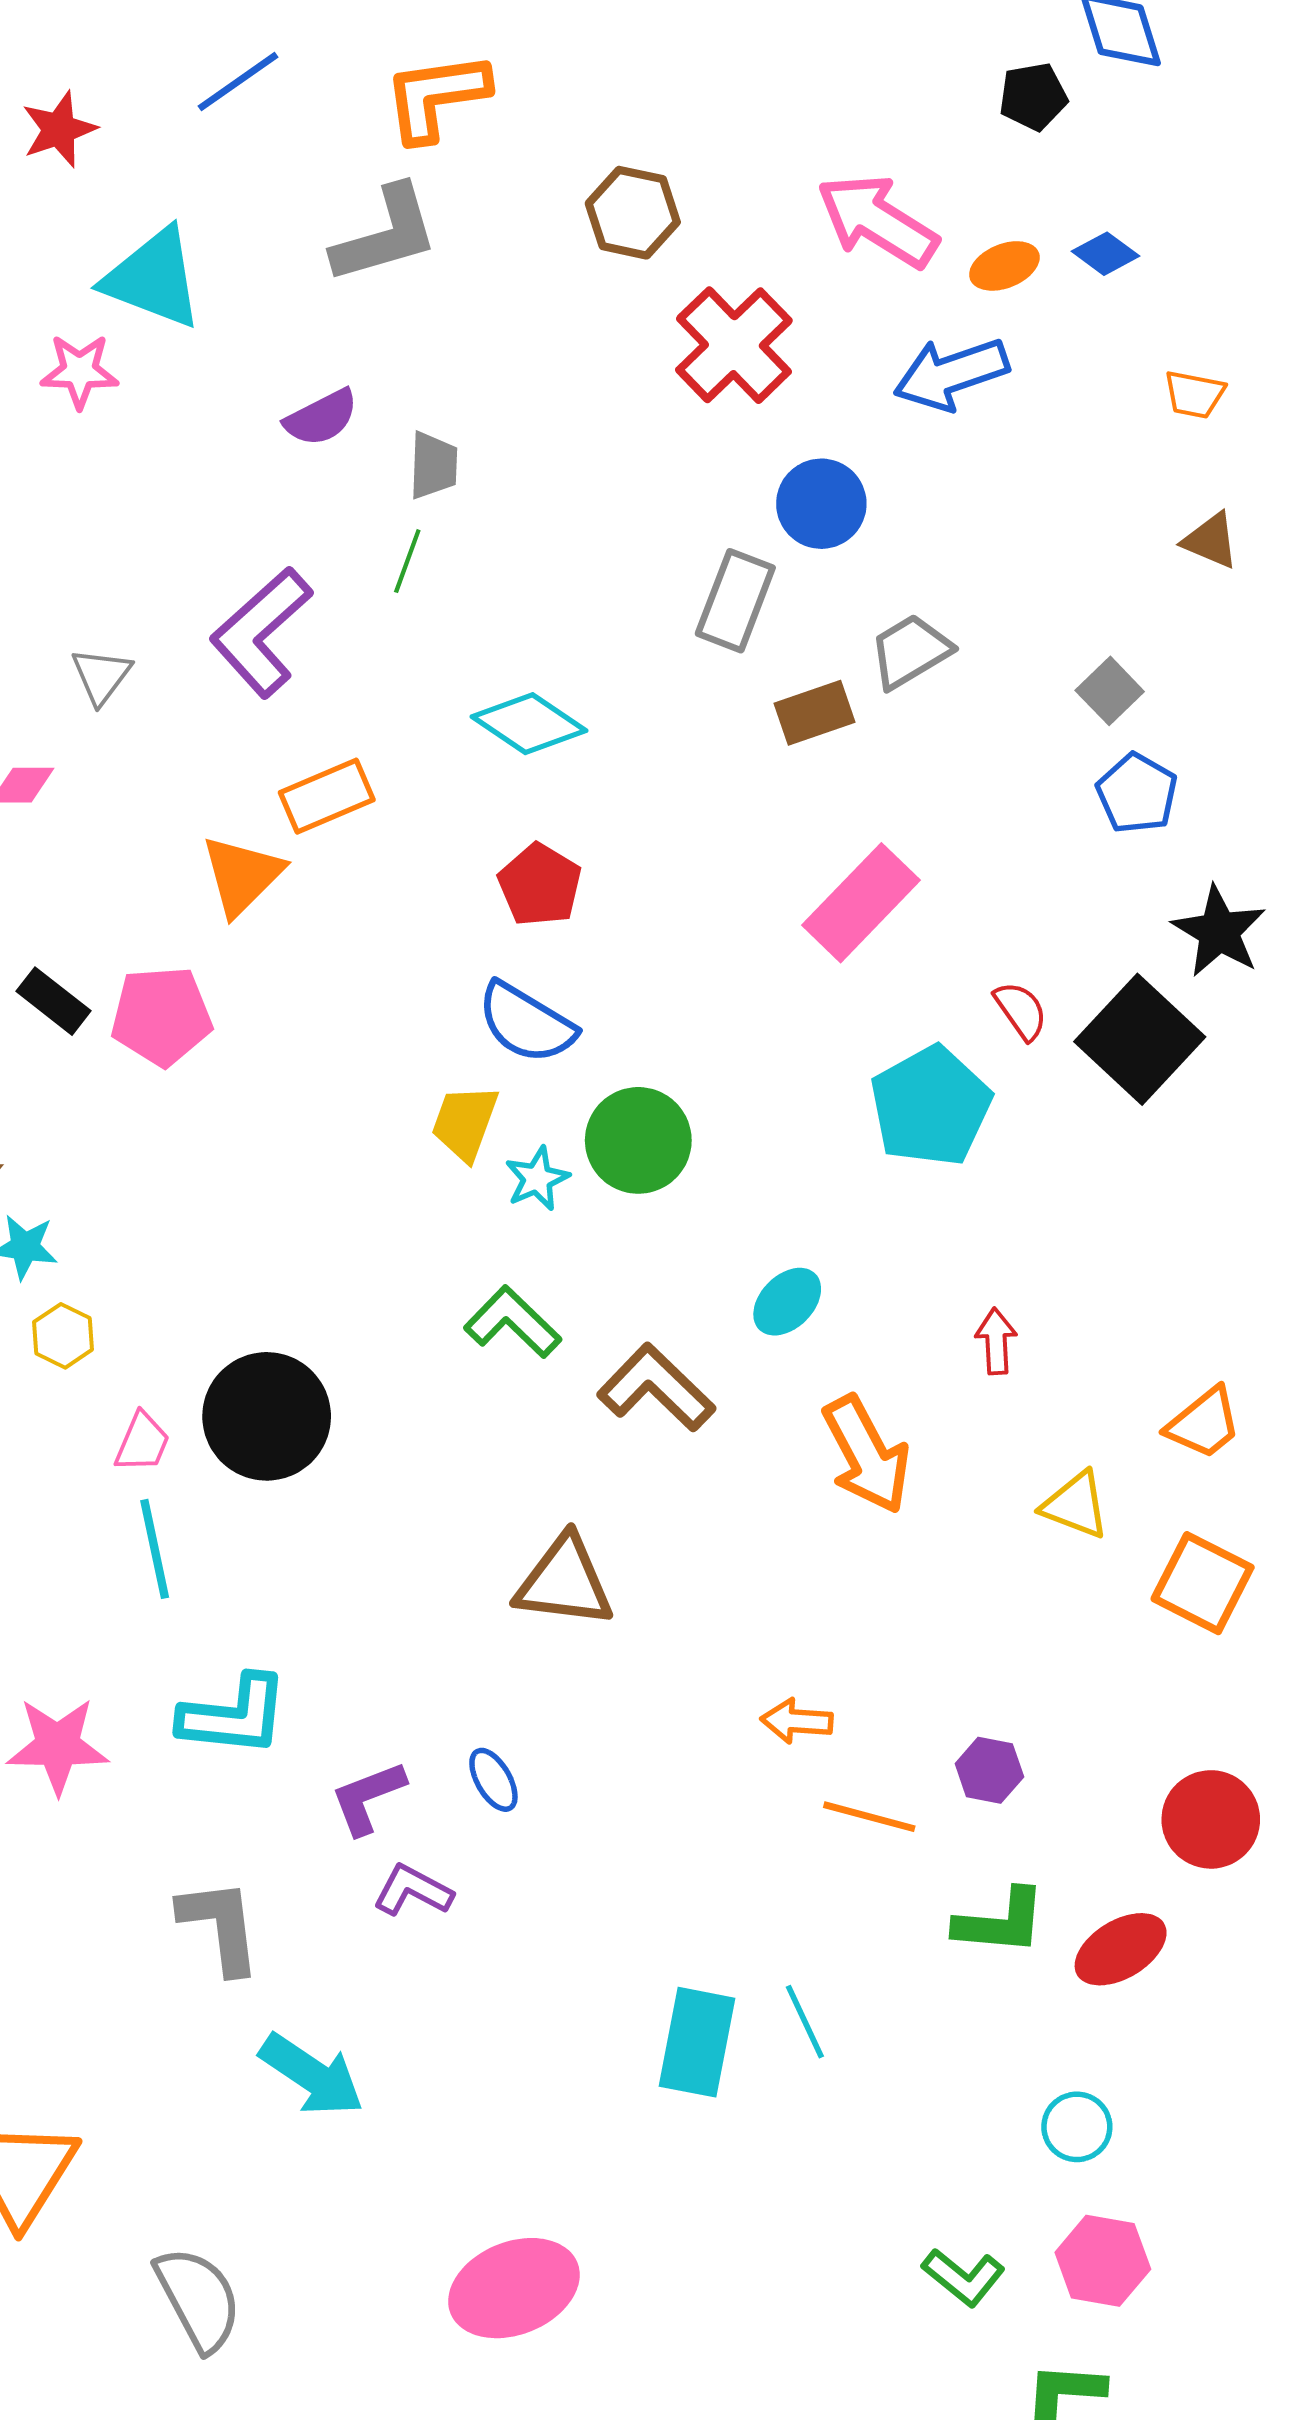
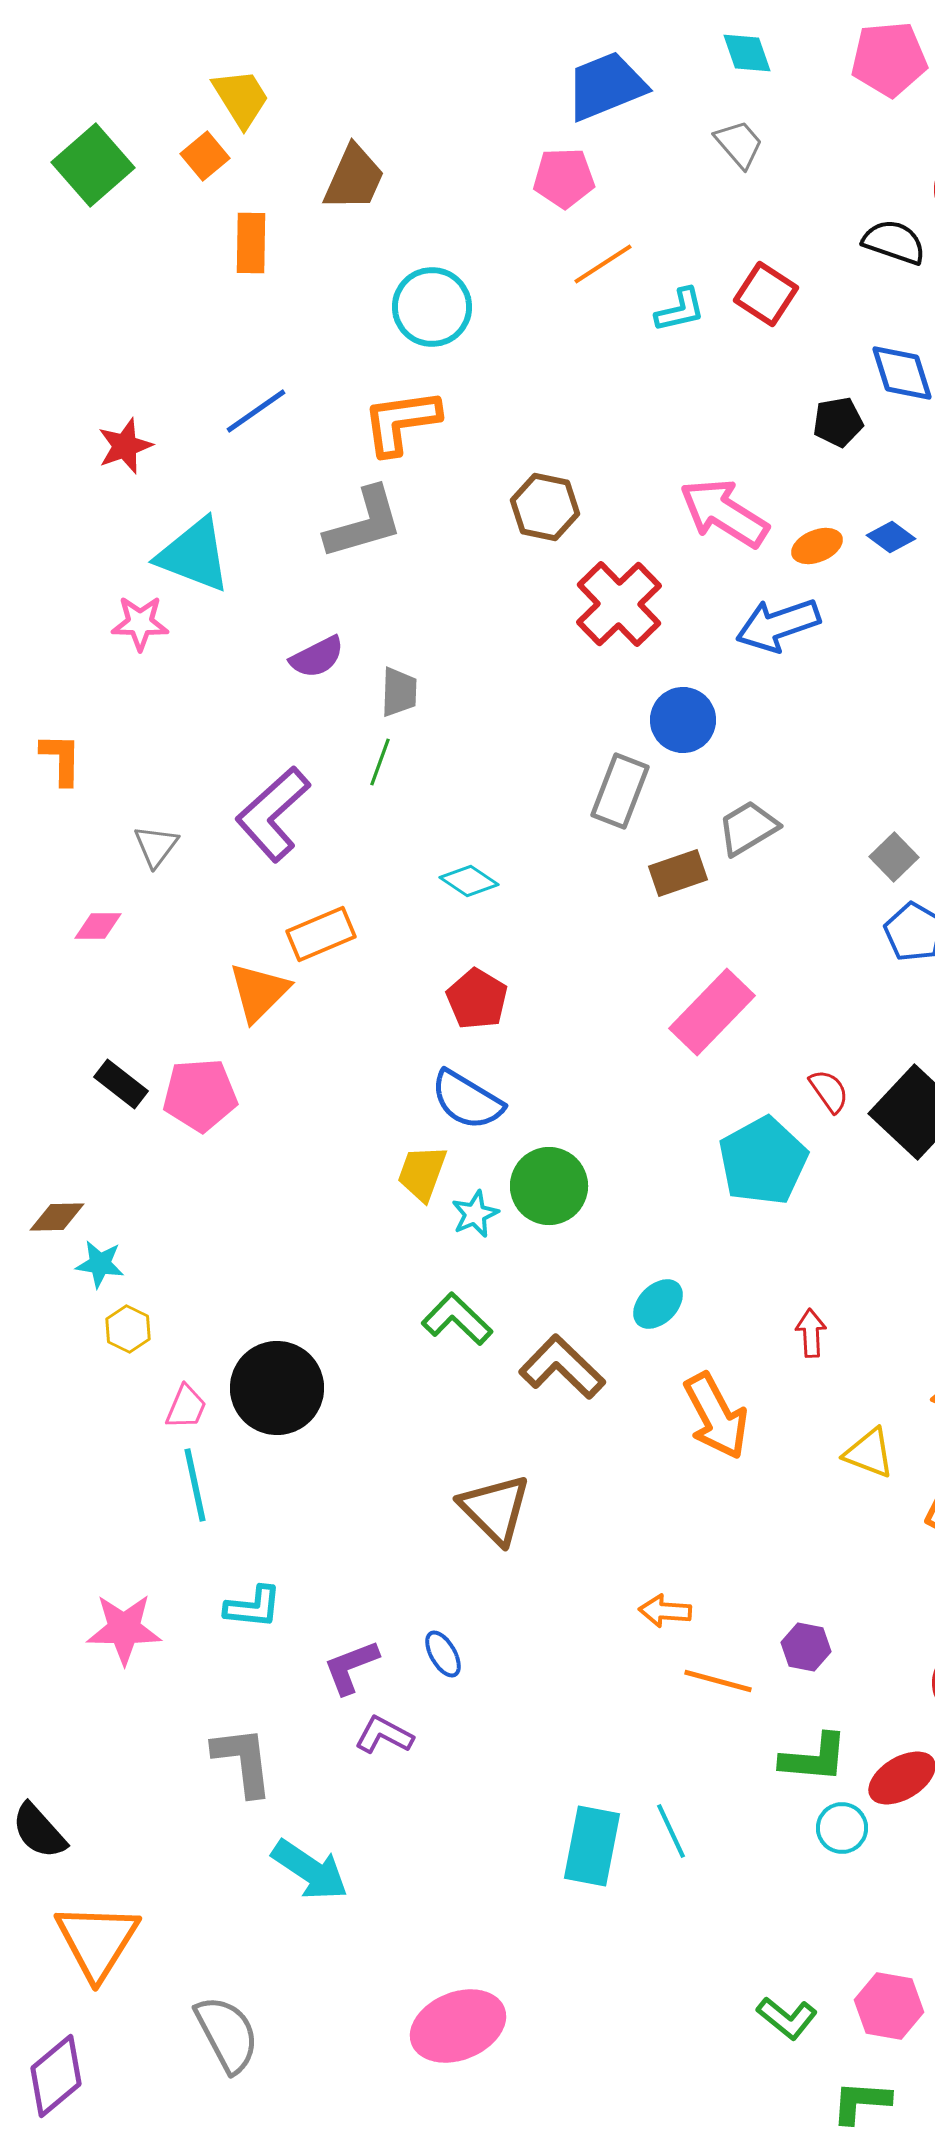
cyan diamond: (529, 724) -> (469, 881), size x0.7
brown triangle: (564, 1582) -> (495, 1509), turned 38
cyan L-shape: (234, 1716) -> (253, 1607), size x0.7
cyan circle: (1077, 2127) -> (842, 1828), moved

